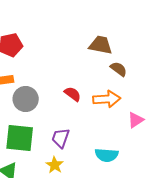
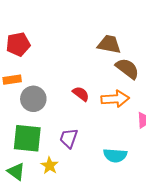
brown semicircle: (119, 69) -> (127, 69), size x1.4
yellow star: (55, 165) -> (50, 166), moved

